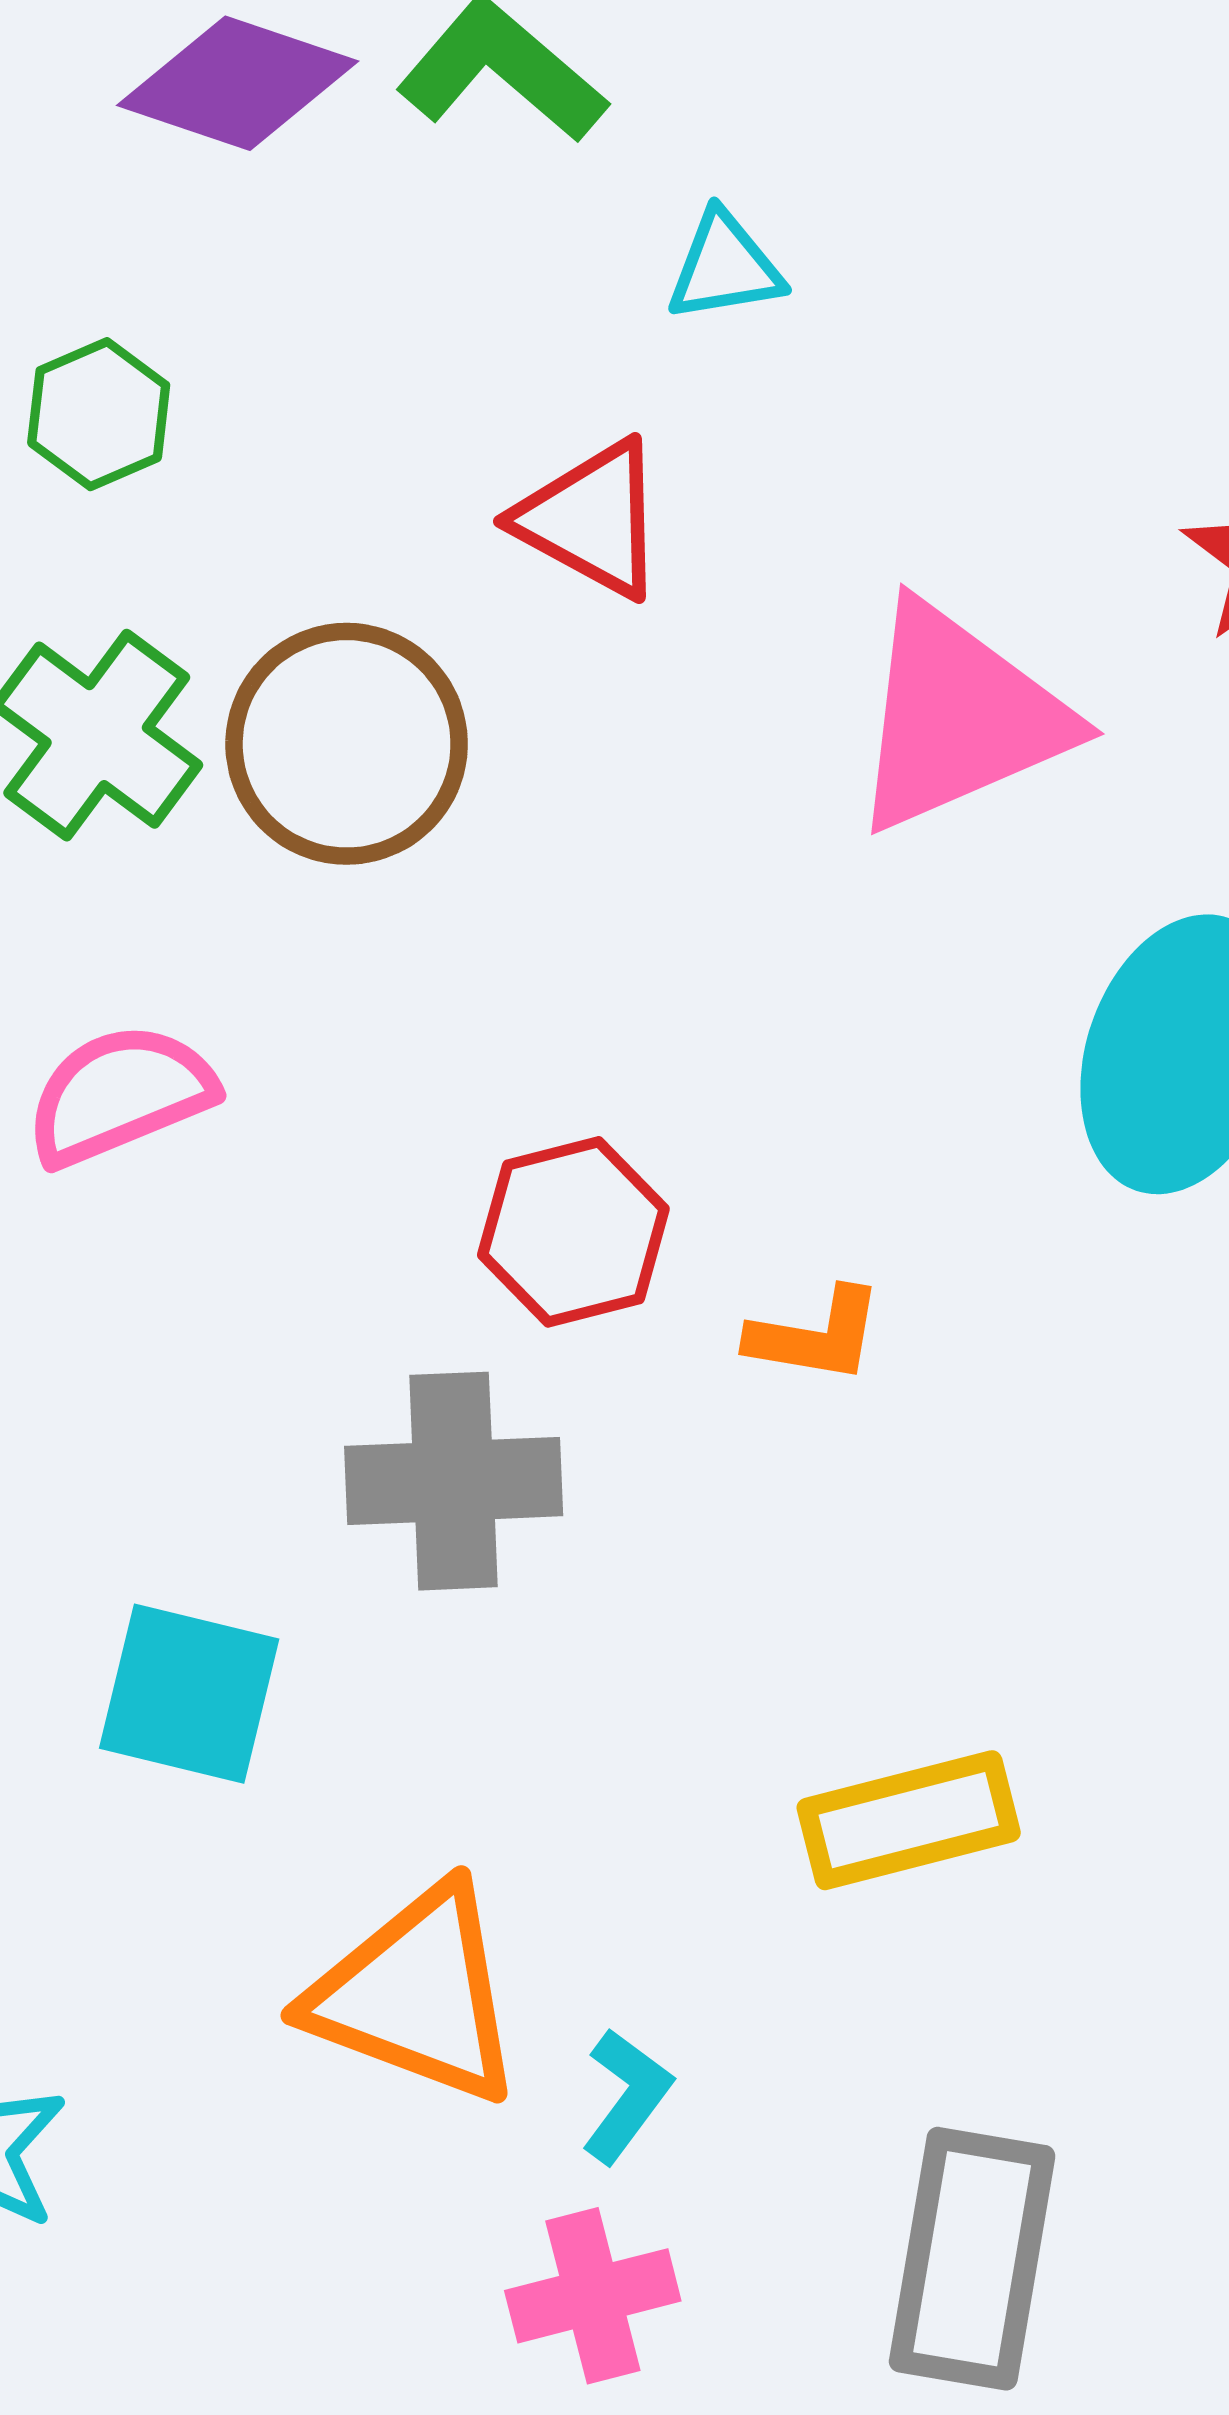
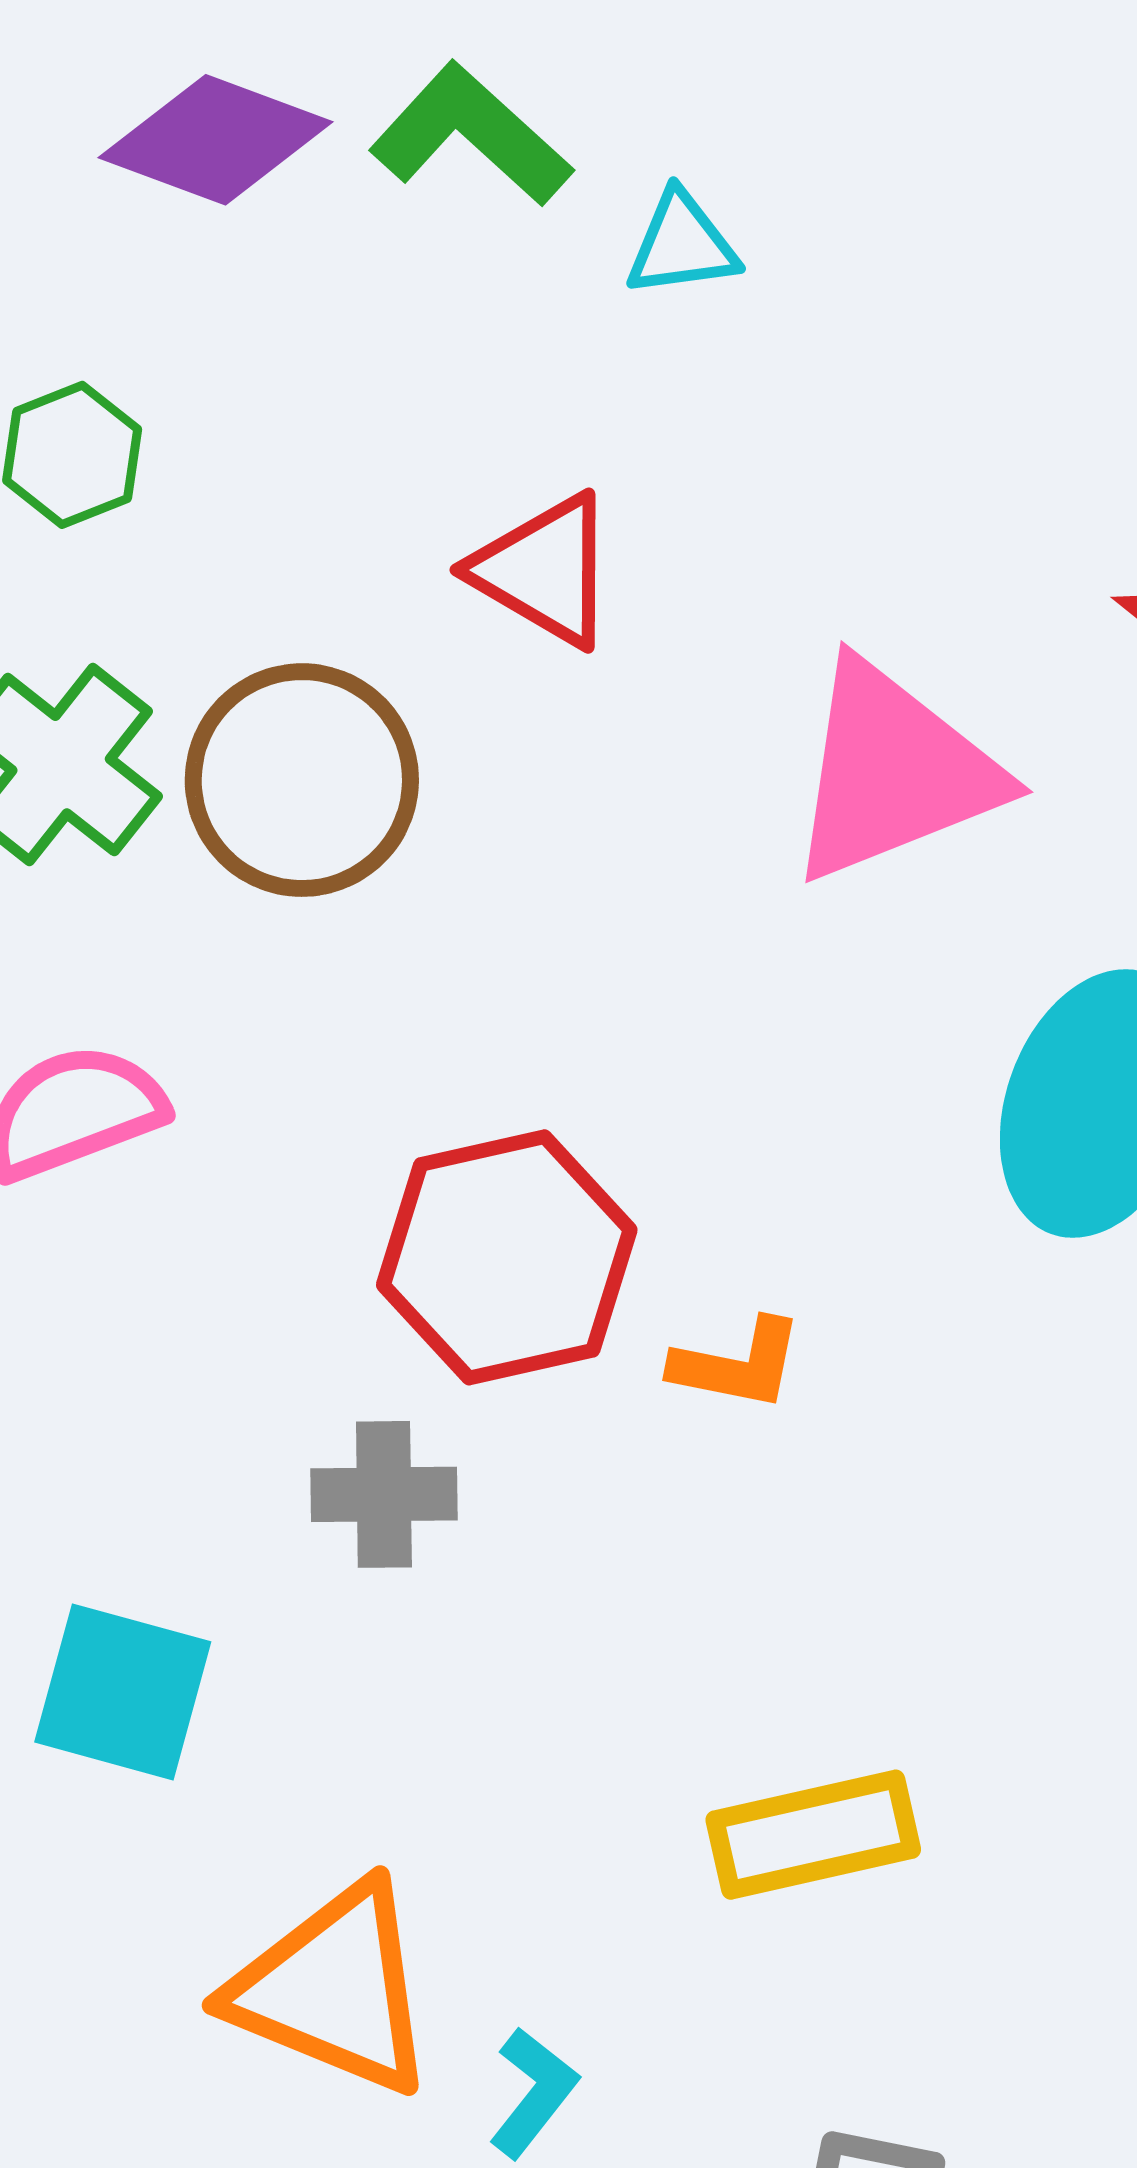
cyan triangle: (725, 267) -> (682, 245), moved
red hexagon: (573, 1232) -> (507, 1257), size x1.4
gray cross: (454, 1481) -> (384, 1494), size x0.7

